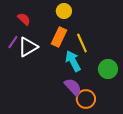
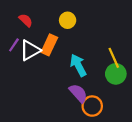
yellow circle: (64, 11) -> (68, 20), moved
orange rectangle: (59, 37) -> (49, 45), moved
yellow line: (82, 43) -> (114, 58), moved

